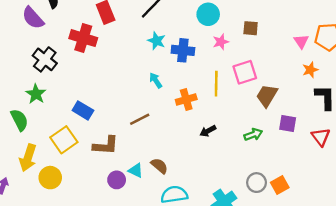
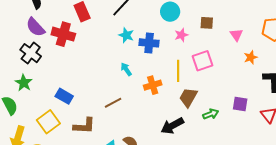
purple semicircle: (33, 18) -> (36, 27), moved
pink triangle: (301, 41) -> (236, 35), moved
orange star: (310, 70) -> (251, 57), moved
brown trapezoid: (267, 96) -> (188, 97), moved
black arrow: (208, 131) -> (172, 126), moved, size x1.6

